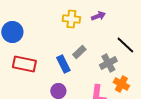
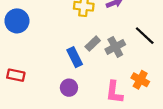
gray cross: (108, 63) -> (115, 47), moved
red rectangle: (24, 64) -> (16, 75), moved, size x0.7

